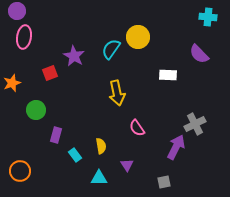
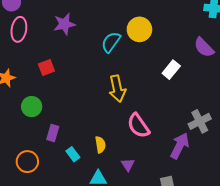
purple star: (74, 56) -> (64, 24), moved, turned 30
white rectangle: (168, 75) -> (171, 70), turned -54
pink semicircle: (137, 128) -> (138, 126), size x1.4
orange circle: (20, 171) -> (27, 162), moved

